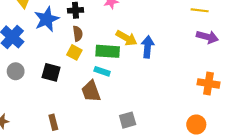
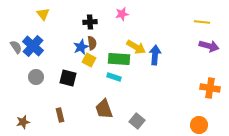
blue star: (47, 19) -> (81, 47), moved, size x0.7
brown trapezoid: (91, 91) -> (104, 109), moved
gray square: (128, 120) -> (137, 121), turned -35
brown rectangle: (53, 122) -> (60, 115), moved

